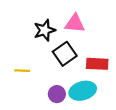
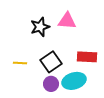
black square: (65, 54) -> (51, 62), moved

